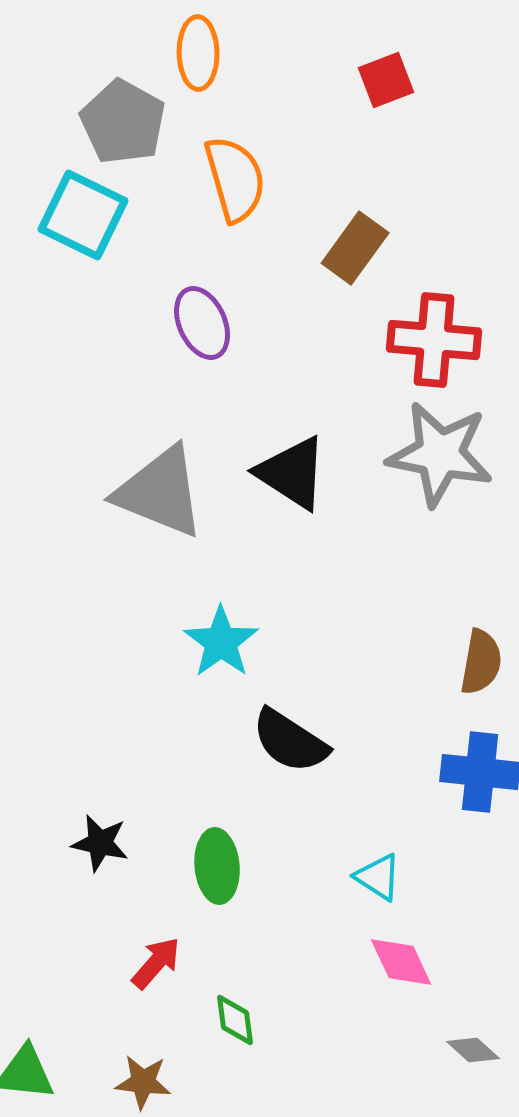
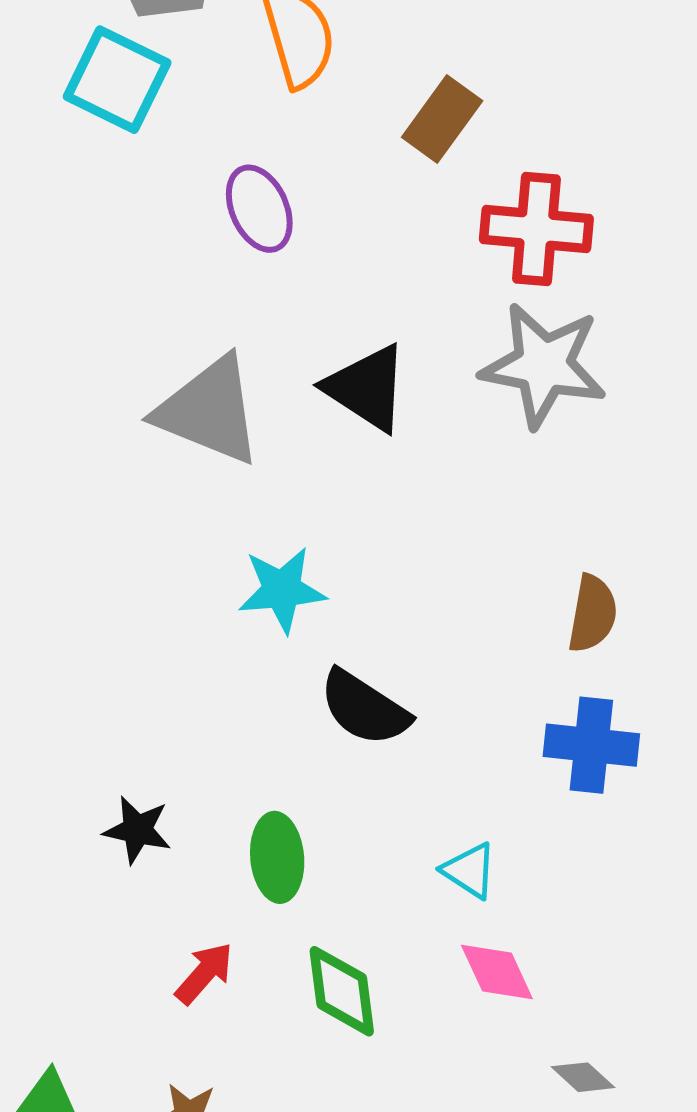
cyan star: (221, 642) -> (282, 590), turned 30
green diamond: (235, 1020) -> (342, 991), moved, size x1.5

